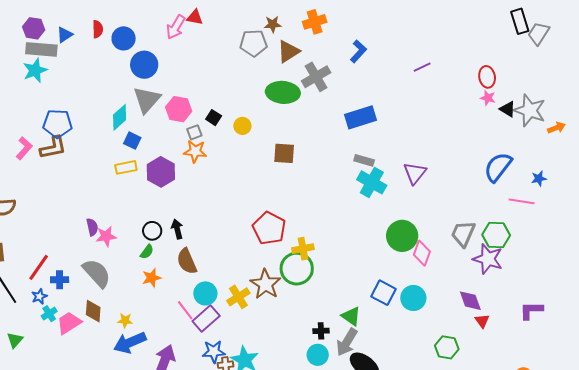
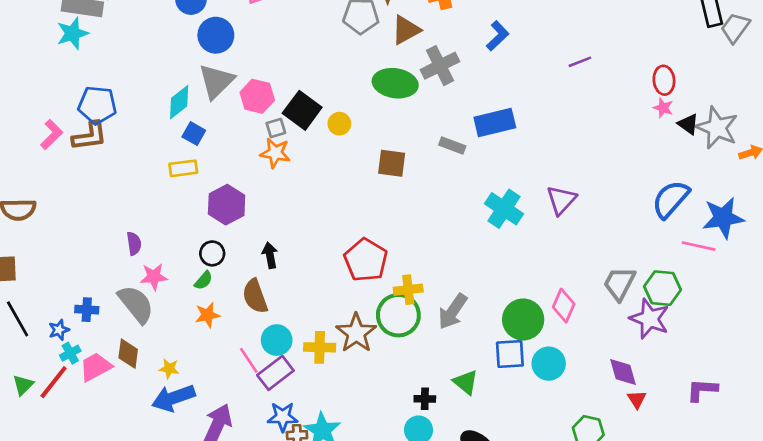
black square: (214, 118) -> (302, 110), size x1.8
gray rectangle: (364, 160) -> (452, 146), moved
purple hexagon: (161, 172) -> (227, 205), moved
blue star: (539, 179) -> (723, 218), size x2.0
black arrow: (177, 229) -> (270, 255), moved
pink star: (106, 236) -> (154, 277), moved
green circle: (402, 236) -> (523, 320), moved
red line: (39, 267) -> (54, 382), moved
blue square: (383, 293) -> (510, 354), turned -35
yellow cross: (238, 297) -> (320, 347), turned 30
gray arrow: (347, 342) -> (453, 311), moved

